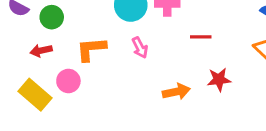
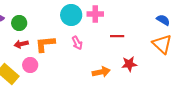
red arrow: (41, 51) -> (21, 44), moved

